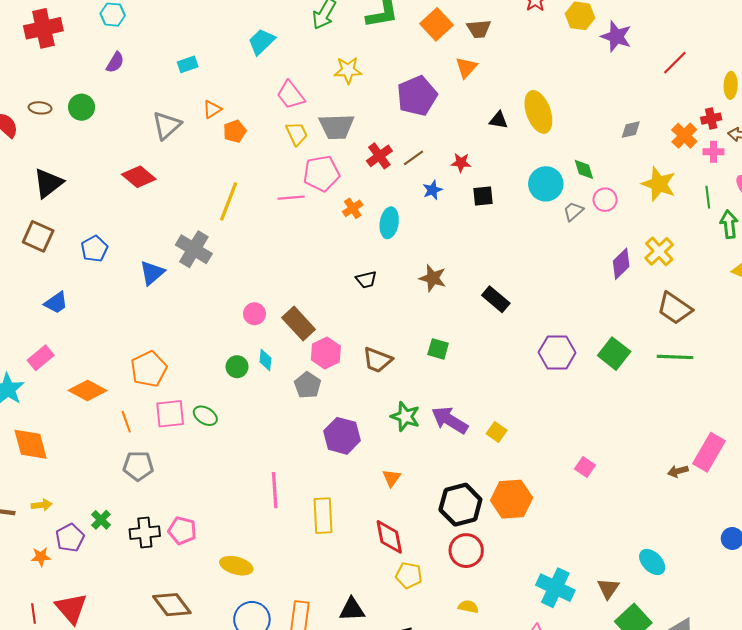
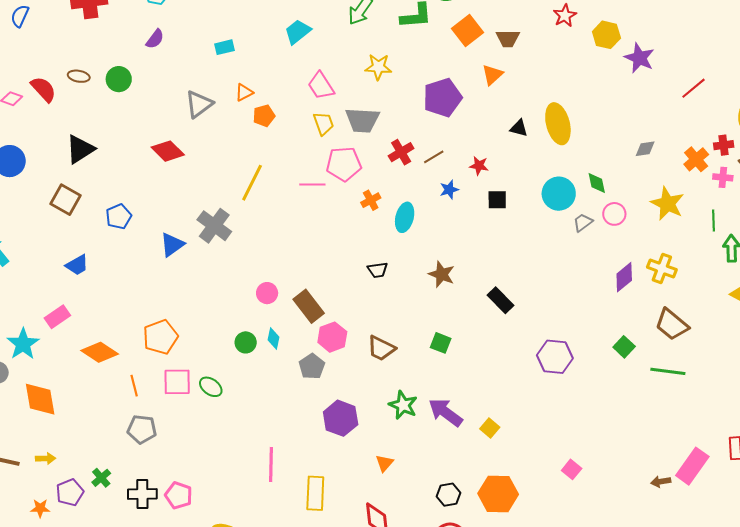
yellow cross: (659, 251) -> (662, 268), turned -32
green square: (614, 354) -> (624, 347), moved, size x0.7
black hexagon: (460, 505) -> (449, 495), size x0.6

